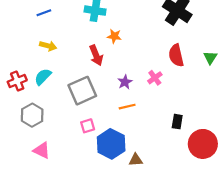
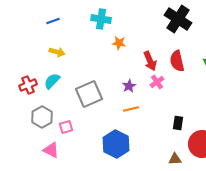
red arrow: (96, 55) -> (150, 61), moved
pink square: (88, 126) -> (66, 127), moved
brown triangle: (136, 160) -> (175, 159), moved

